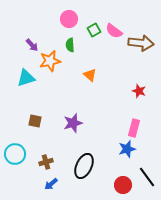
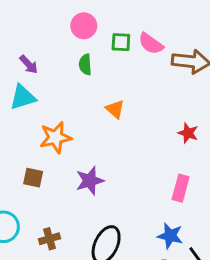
green square: (94, 30) -> (121, 42), turned 32
orange star: (50, 61) -> (55, 137), moved
cyan triangle: (26, 78) -> (23, 97), moved
blue star: (127, 149) -> (170, 236), moved, turned 30

